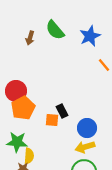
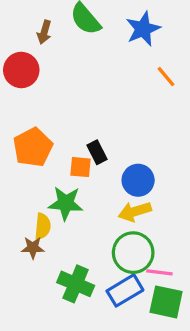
red circle: (16, 91) -> (21, 70), moved
green star: (17, 142) -> (66, 203), moved

